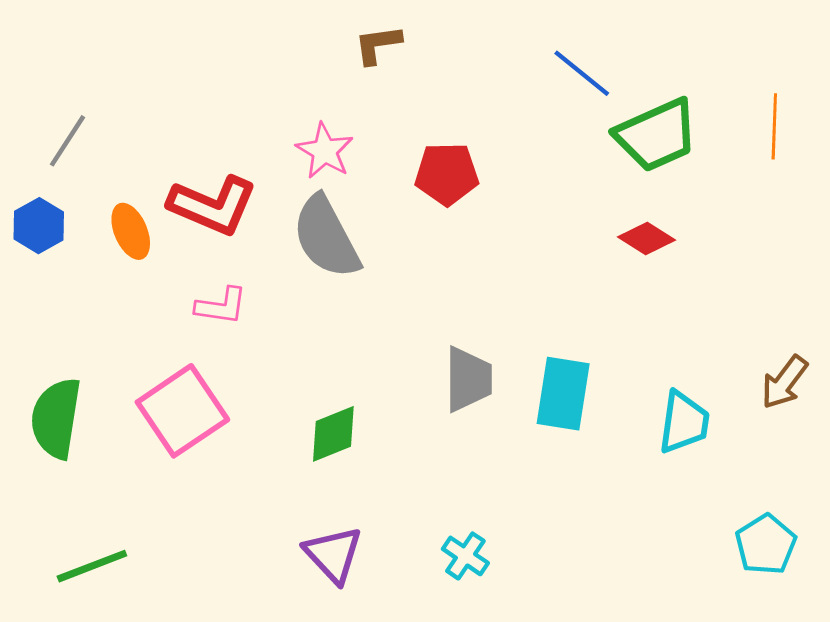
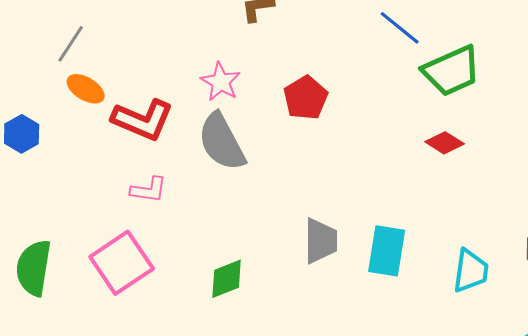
gray line: (68, 141) -> (71, 44), moved
red pentagon: (447, 174) -> (306, 98), turned -30
orange ellipse: (131, 231) -> (86, 89), moved, turned -36

